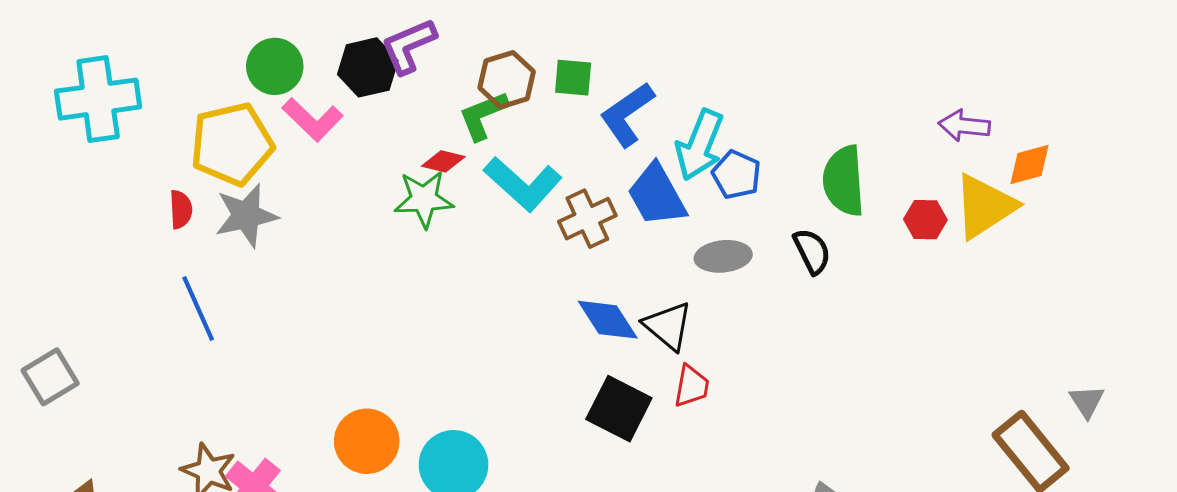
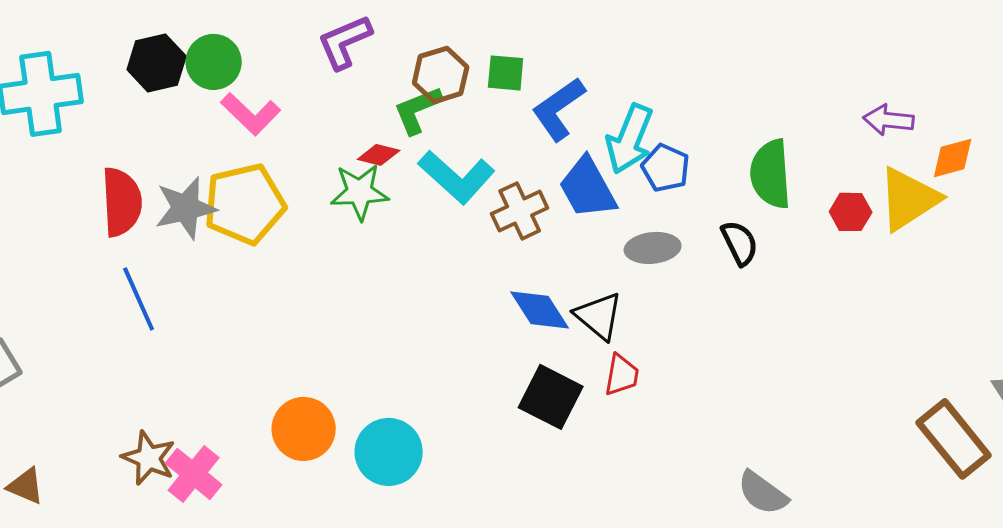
black hexagon: (368, 67) -> (157, 63), moved
yellow pentagon: (232, 144) -> (245, 204), moved
red semicircle: (181, 209) -> (122, 202), size x1.8

